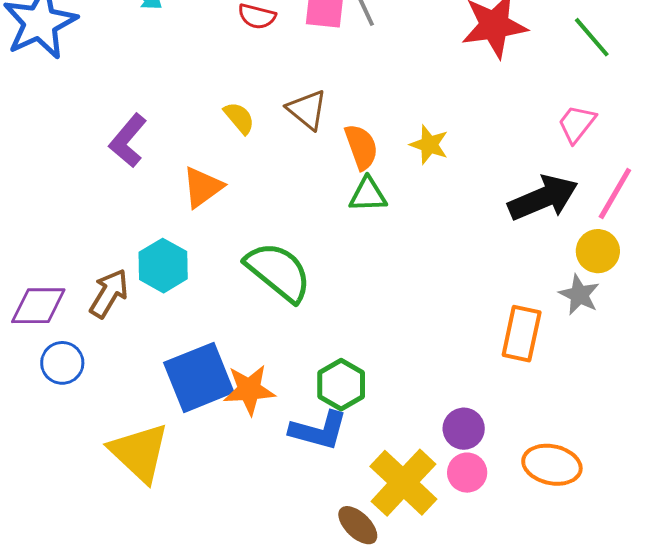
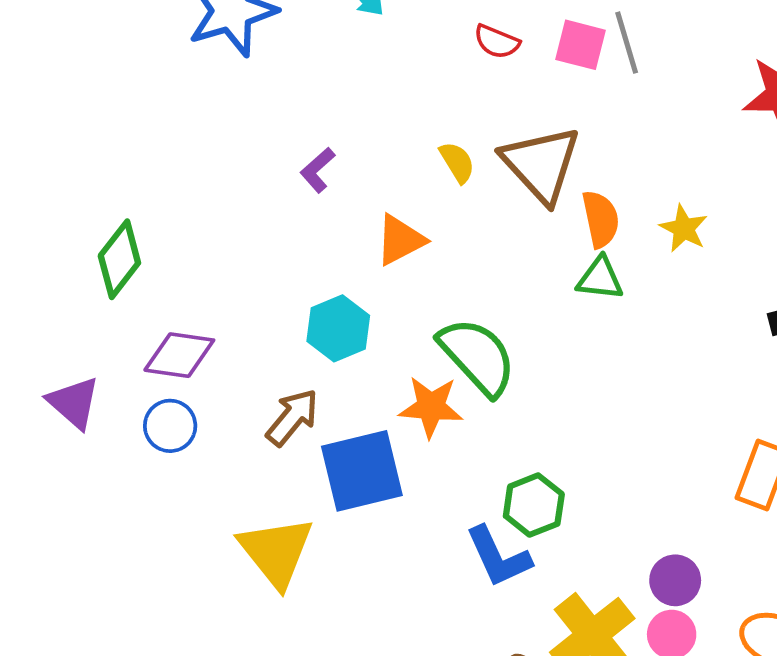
brown triangle: (307, 110) -> (541, 164), size x1.6
purple L-shape: (128, 141) -> (318, 170), size x0.7
brown arrow: (109, 293) -> (292, 417), moved
blue circle: (62, 363) -> (170, 426), moved
orange star: (249, 390) -> (431, 407), moved
blue L-shape: (319, 430) -> (498, 557), turned 42

